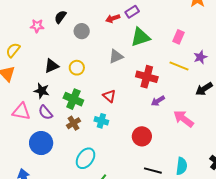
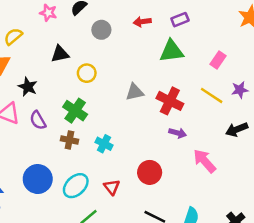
purple rectangle: (132, 12) -> (180, 20), moved
gray triangle: (116, 56) -> (135, 92), moved
black triangle: (52, 66) -> (60, 54), moved
black star: (42, 91) -> (28, 87), moved
red triangle: (109, 96) -> (112, 187), moved
purple arrow: (158, 101) -> (178, 133), turned -144
brown cross: (73, 123) -> (69, 140), turned 32
blue circle: (41, 143) -> (38, 179), moved

